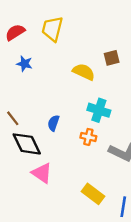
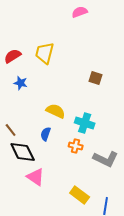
brown square: (112, 58) -> (96, 78), turned 32
yellow semicircle: (84, 72) -> (56, 111), moved

